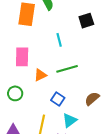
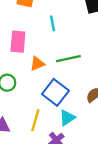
cyan line: (59, 40) -> (52, 23), moved
blue square: (58, 99) -> (55, 92), size x1.6

